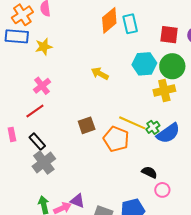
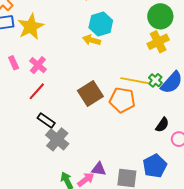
yellow star: (44, 47) -> (31, 27), size x1.5
cyan hexagon: (144, 64) -> (101, 24), moved
brown square: (87, 125) -> (90, 94), size x1.4
pink rectangle: (12, 134) -> (14, 63), moved
black semicircle: (149, 172) -> (162, 125), turned 112

